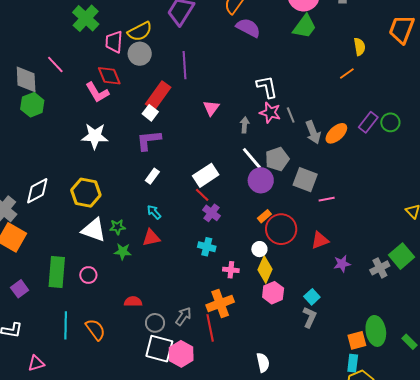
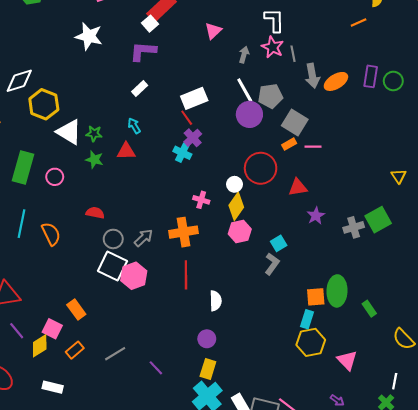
purple rectangle: (368, 122) -> (371, 76), turned -40
yellow hexagon: (86, 193) -> (44, 104), moved
orange rectangle: (264, 216) -> (289, 144), moved
cyan cross: (207, 247) -> (182, 153), moved
purple star: (342, 264) -> (316, 216), turned -30
red line: (210, 328) -> (186, 275), moved

